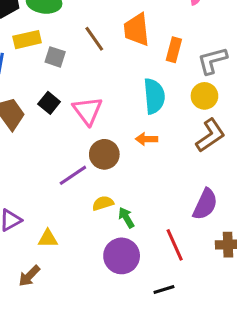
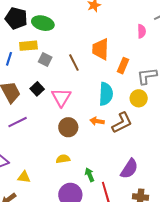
brown line: (94, 39) -> (74, 62), moved
brown L-shape: (210, 135) -> (122, 123), moved
purple line: (73, 175) -> (18, 122), moved
green arrow: (126, 218) -> (90, 175), moved

